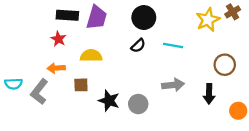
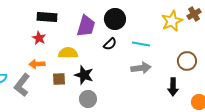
purple trapezoid: (97, 17) -> (86, 26), moved
gray arrow: (173, 85) -> (141, 68), moved
black star: (109, 101) -> (84, 75), moved
gray circle: (138, 104) -> (88, 99), moved

